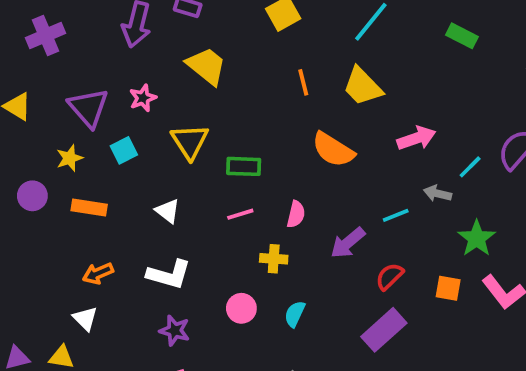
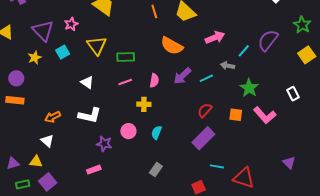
orange rectangle: (89, 207) -> (15, 100), moved
purple arrow: (348, 243) -> (182, 76), moved
purple star: (175, 331) -> (104, 144), moved

